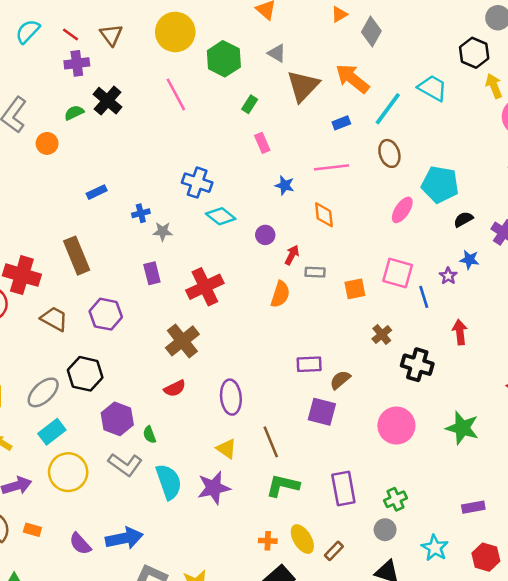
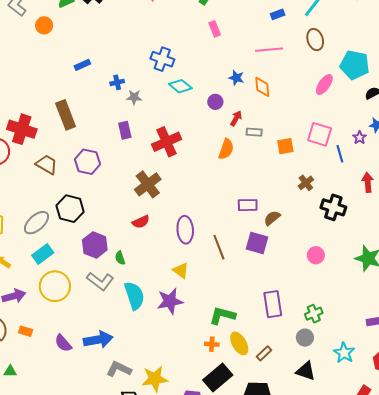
blue star: (285, 185) -> (236, 78), moved
pink circle: (396, 426) -> (316, 255), size x0.6
brown line: (271, 442) -> (219, 247), moved
green L-shape: (283, 485) -> (222, 315), moved

